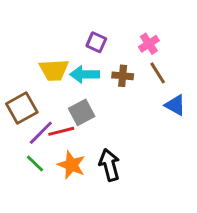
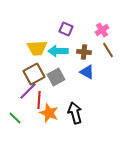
blue triangle: (175, 105) -> (87, 72), moved
brown square: (22, 108) -> (34, 74), moved
red line: (61, 131) -> (39, 100), moved, turned -72
green line: (35, 163) -> (15, 118), moved

